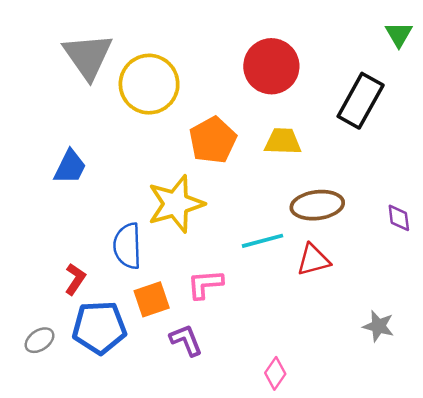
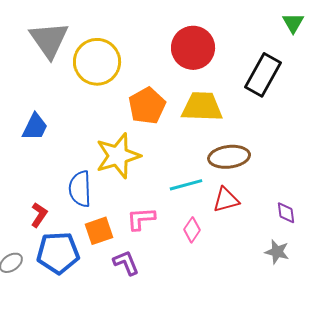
yellow trapezoid: (283, 141) -> (202, 107), size x1.4
purple diamond: (399, 218) -> (286, 213), moved
pink diamond: (275, 373) -> (192, 230), moved

